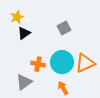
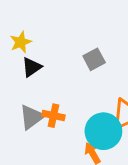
cyan circle: (62, 62) -> (103, 131), moved
gray triangle: (24, 82) -> (32, 117), moved

